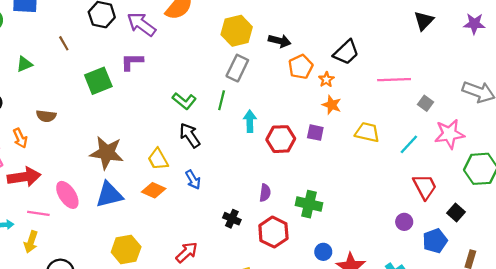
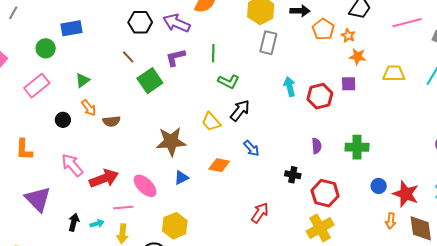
brown line: (64, 43) -> (128, 57), moved
green line: (222, 100) -> (213, 53), moved
black arrow: (190, 135) -> (240, 110), turned 85
orange arrow: (20, 138) -> (89, 108), moved
yellow trapezoid: (158, 159) -> (211, 122), moved
blue triangle: (109, 195) -> (181, 178), size x0.6
red hexagon: (273, 232) -> (325, 193), moved
yellow hexagon: (126, 250) -> (175, 226), moved

